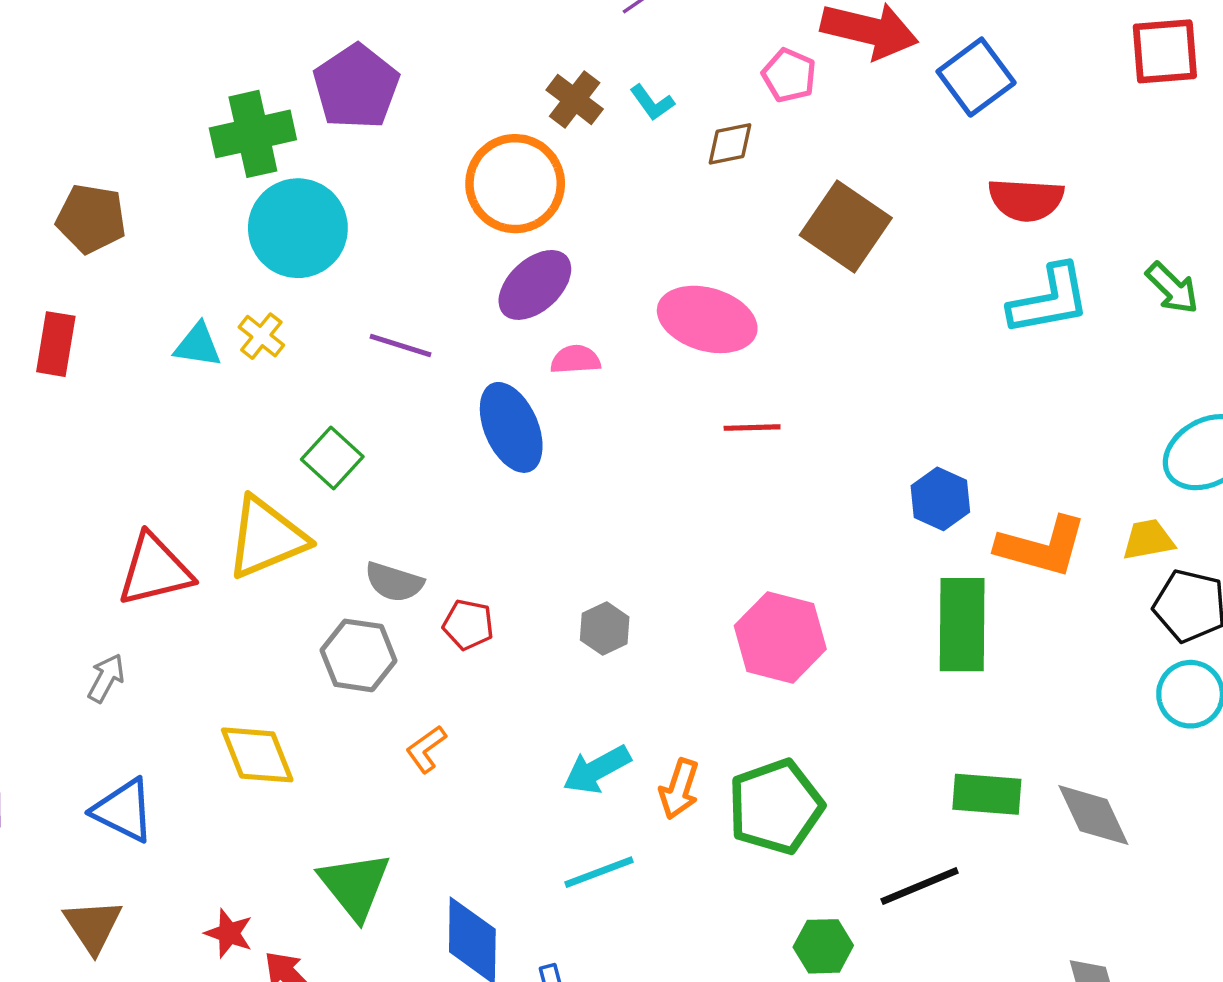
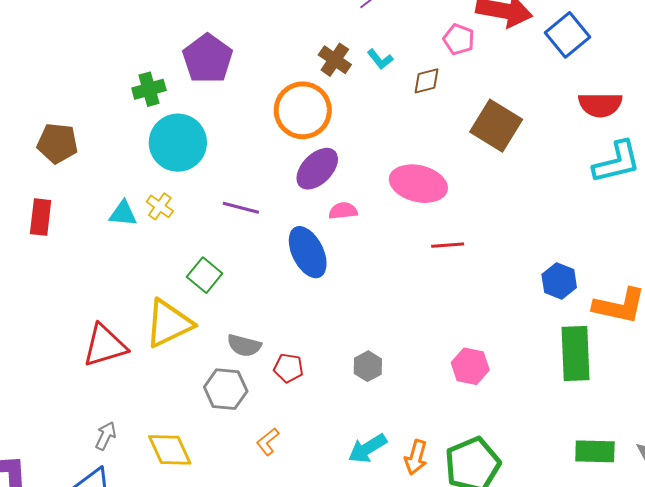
green cross: (253, 134) -> (149, 89), size x0.7
pink hexagon: (780, 637) -> (470, 366), size x0.7
gray arrow: (106, 678) -> (106, 436), moved

